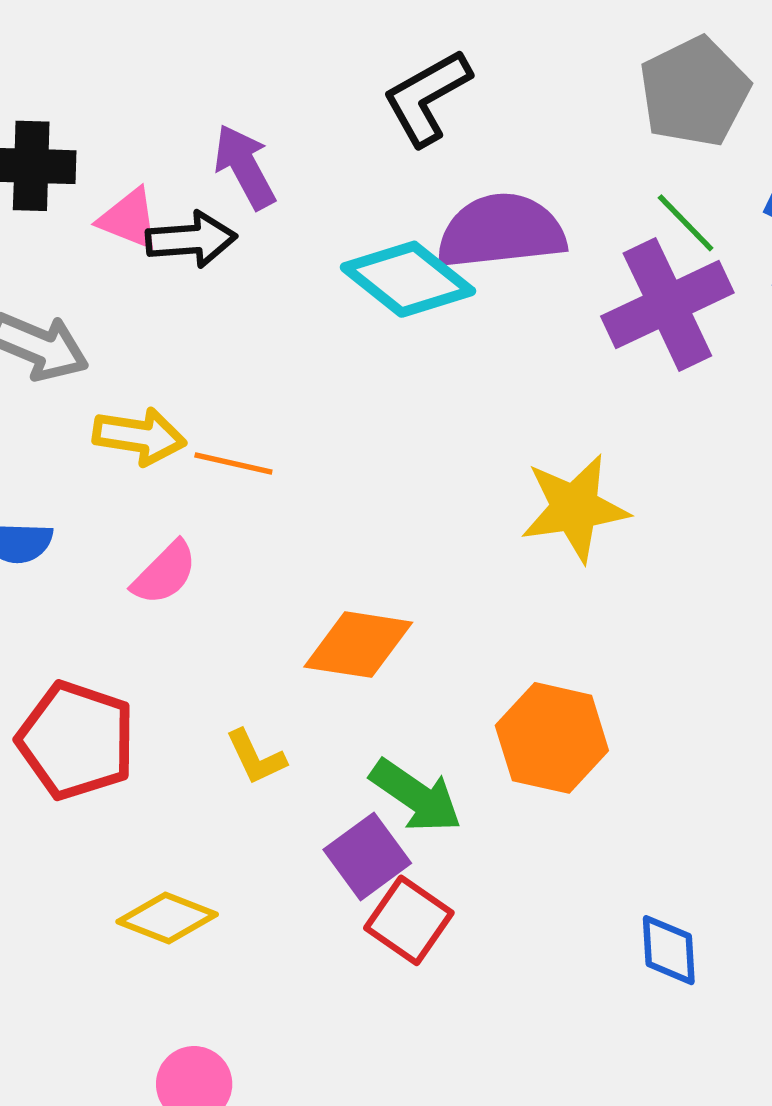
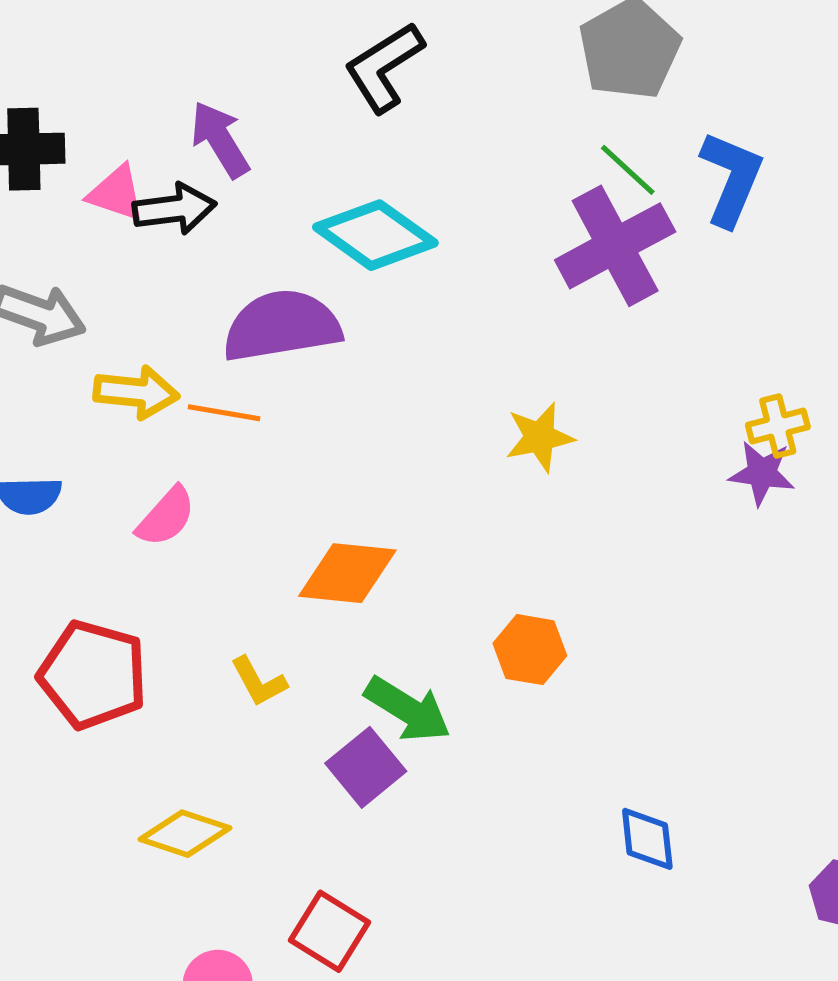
purple semicircle: (501, 231) -> (282, 326), moved
yellow star: (575, 508) -> (540, 437), size x0.7
orange hexagon: (552, 738) -> (530, 650), size x0.7
red square: (409, 920) -> (330, 931), moved

